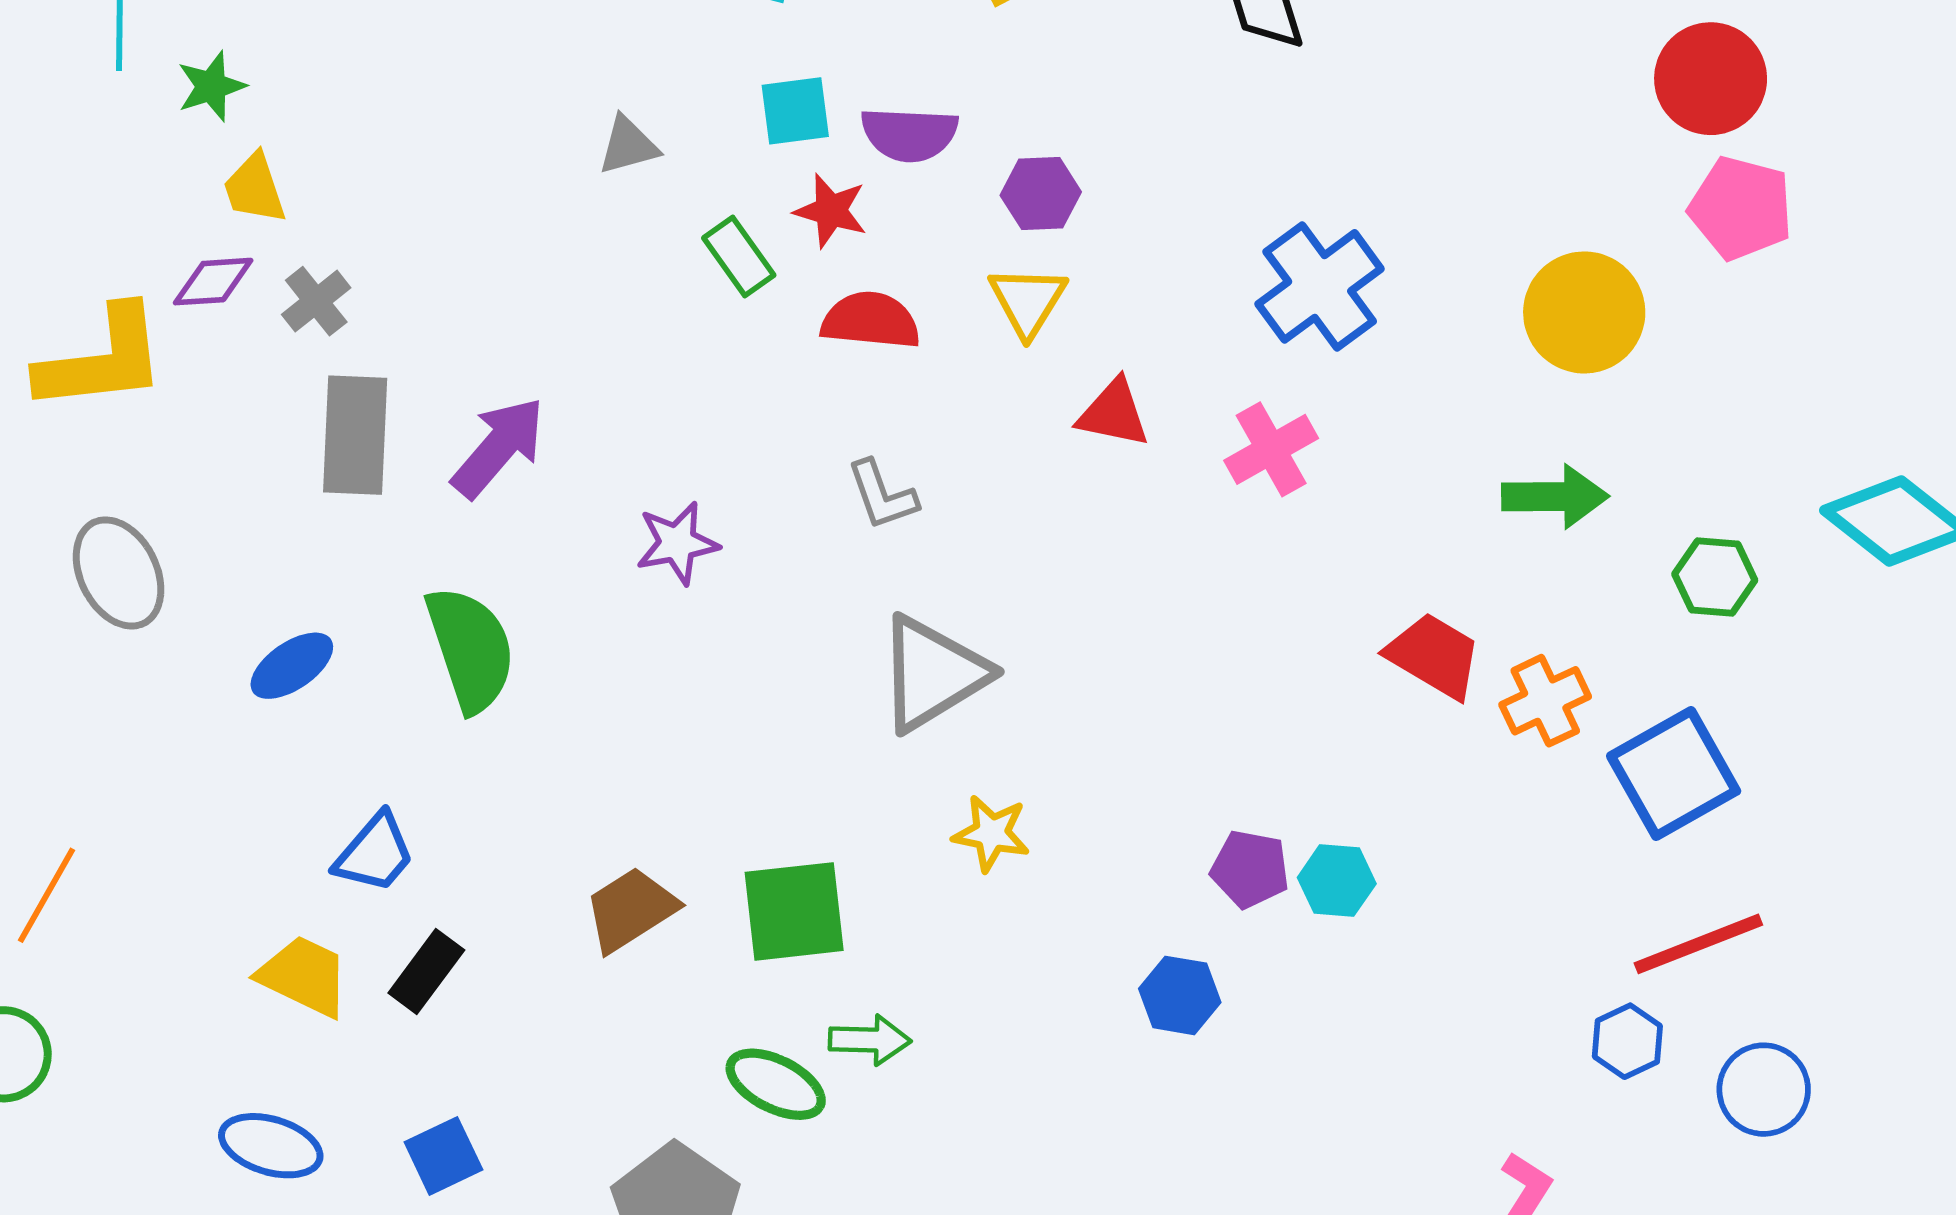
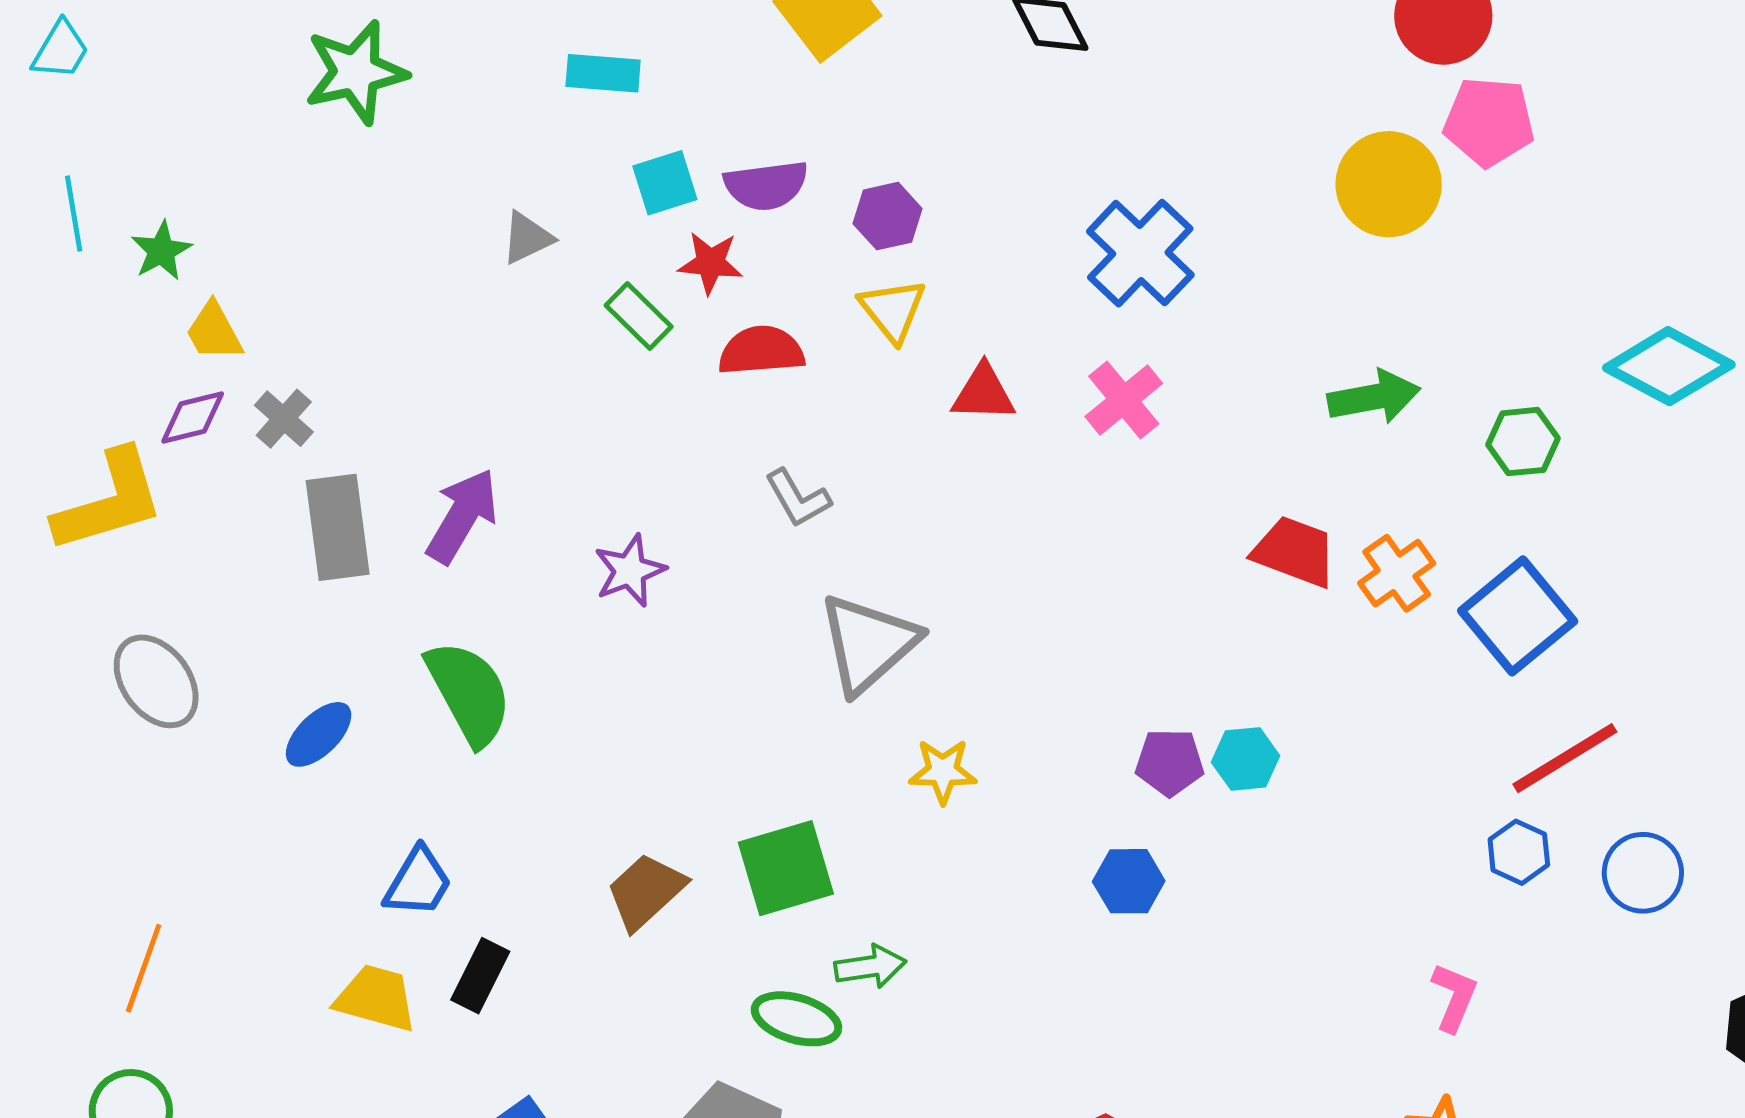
yellow circle: (1584, 312) -> (1389, 184), moved

